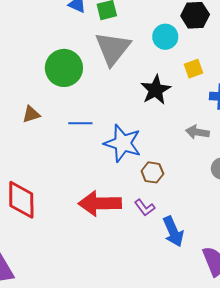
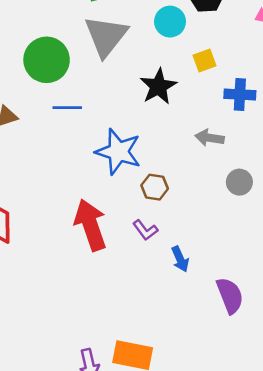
blue line: (80, 123) -> (67, 108), moved
red arrow: (100, 203) -> (91, 225), turned 72
blue arrow: (173, 232) -> (180, 259), size x0.7

